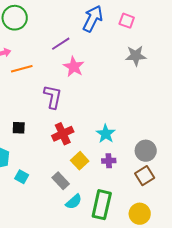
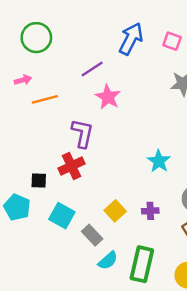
black square: (19, 128) -> (39, 181), moved
red cross: (63, 134) -> (72, 166), moved
cyan star: (106, 134) -> (159, 161), moved
cyan square: (22, 177) -> (62, 216), moved, size x1.5

